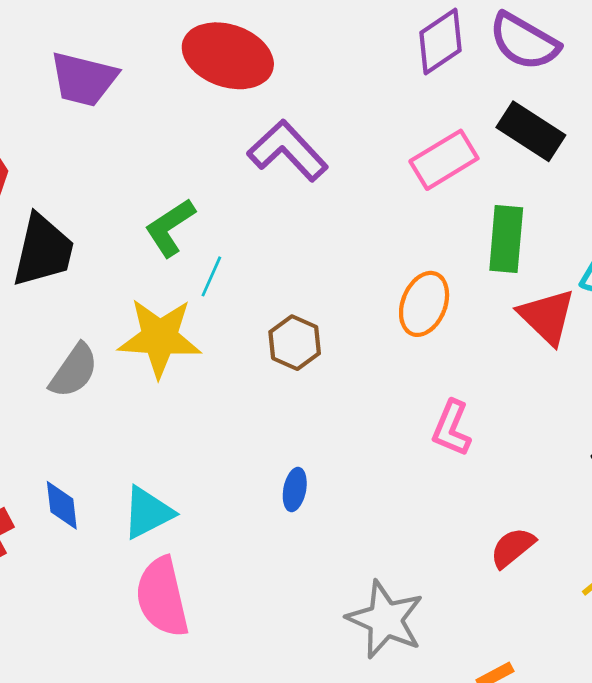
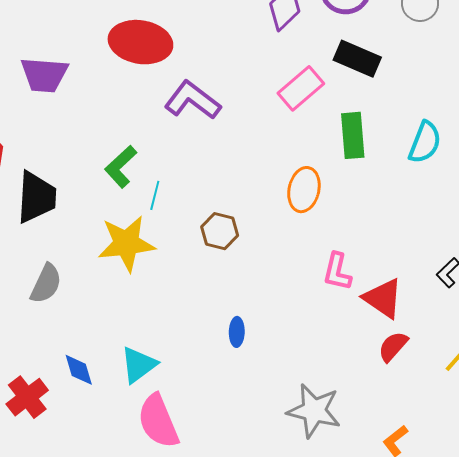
red triangle: (547, 317) -> (383, 298), moved
gray semicircle: (74, 371) -> (46, 284), moved

